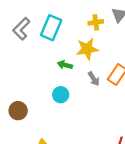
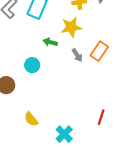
cyan circle: (61, 95) -> (32, 65), moved

